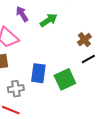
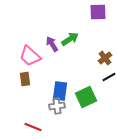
purple arrow: (22, 14) -> (52, 44), moved
gray cross: (16, 89) -> (57, 106), moved

